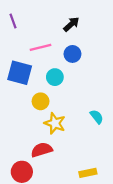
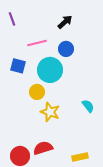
blue square: (20, 73) -> (18, 66), size x0.7
cyan circle: (55, 77) -> (50, 70), size x1.6
red semicircle: (42, 150) -> (43, 148), moved

